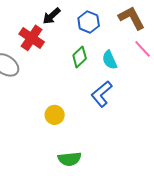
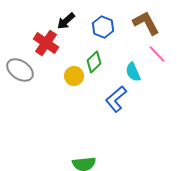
cyan semicircle: (110, 60) -> (133, 72), moved
yellow circle: (55, 115) -> (74, 76), moved

